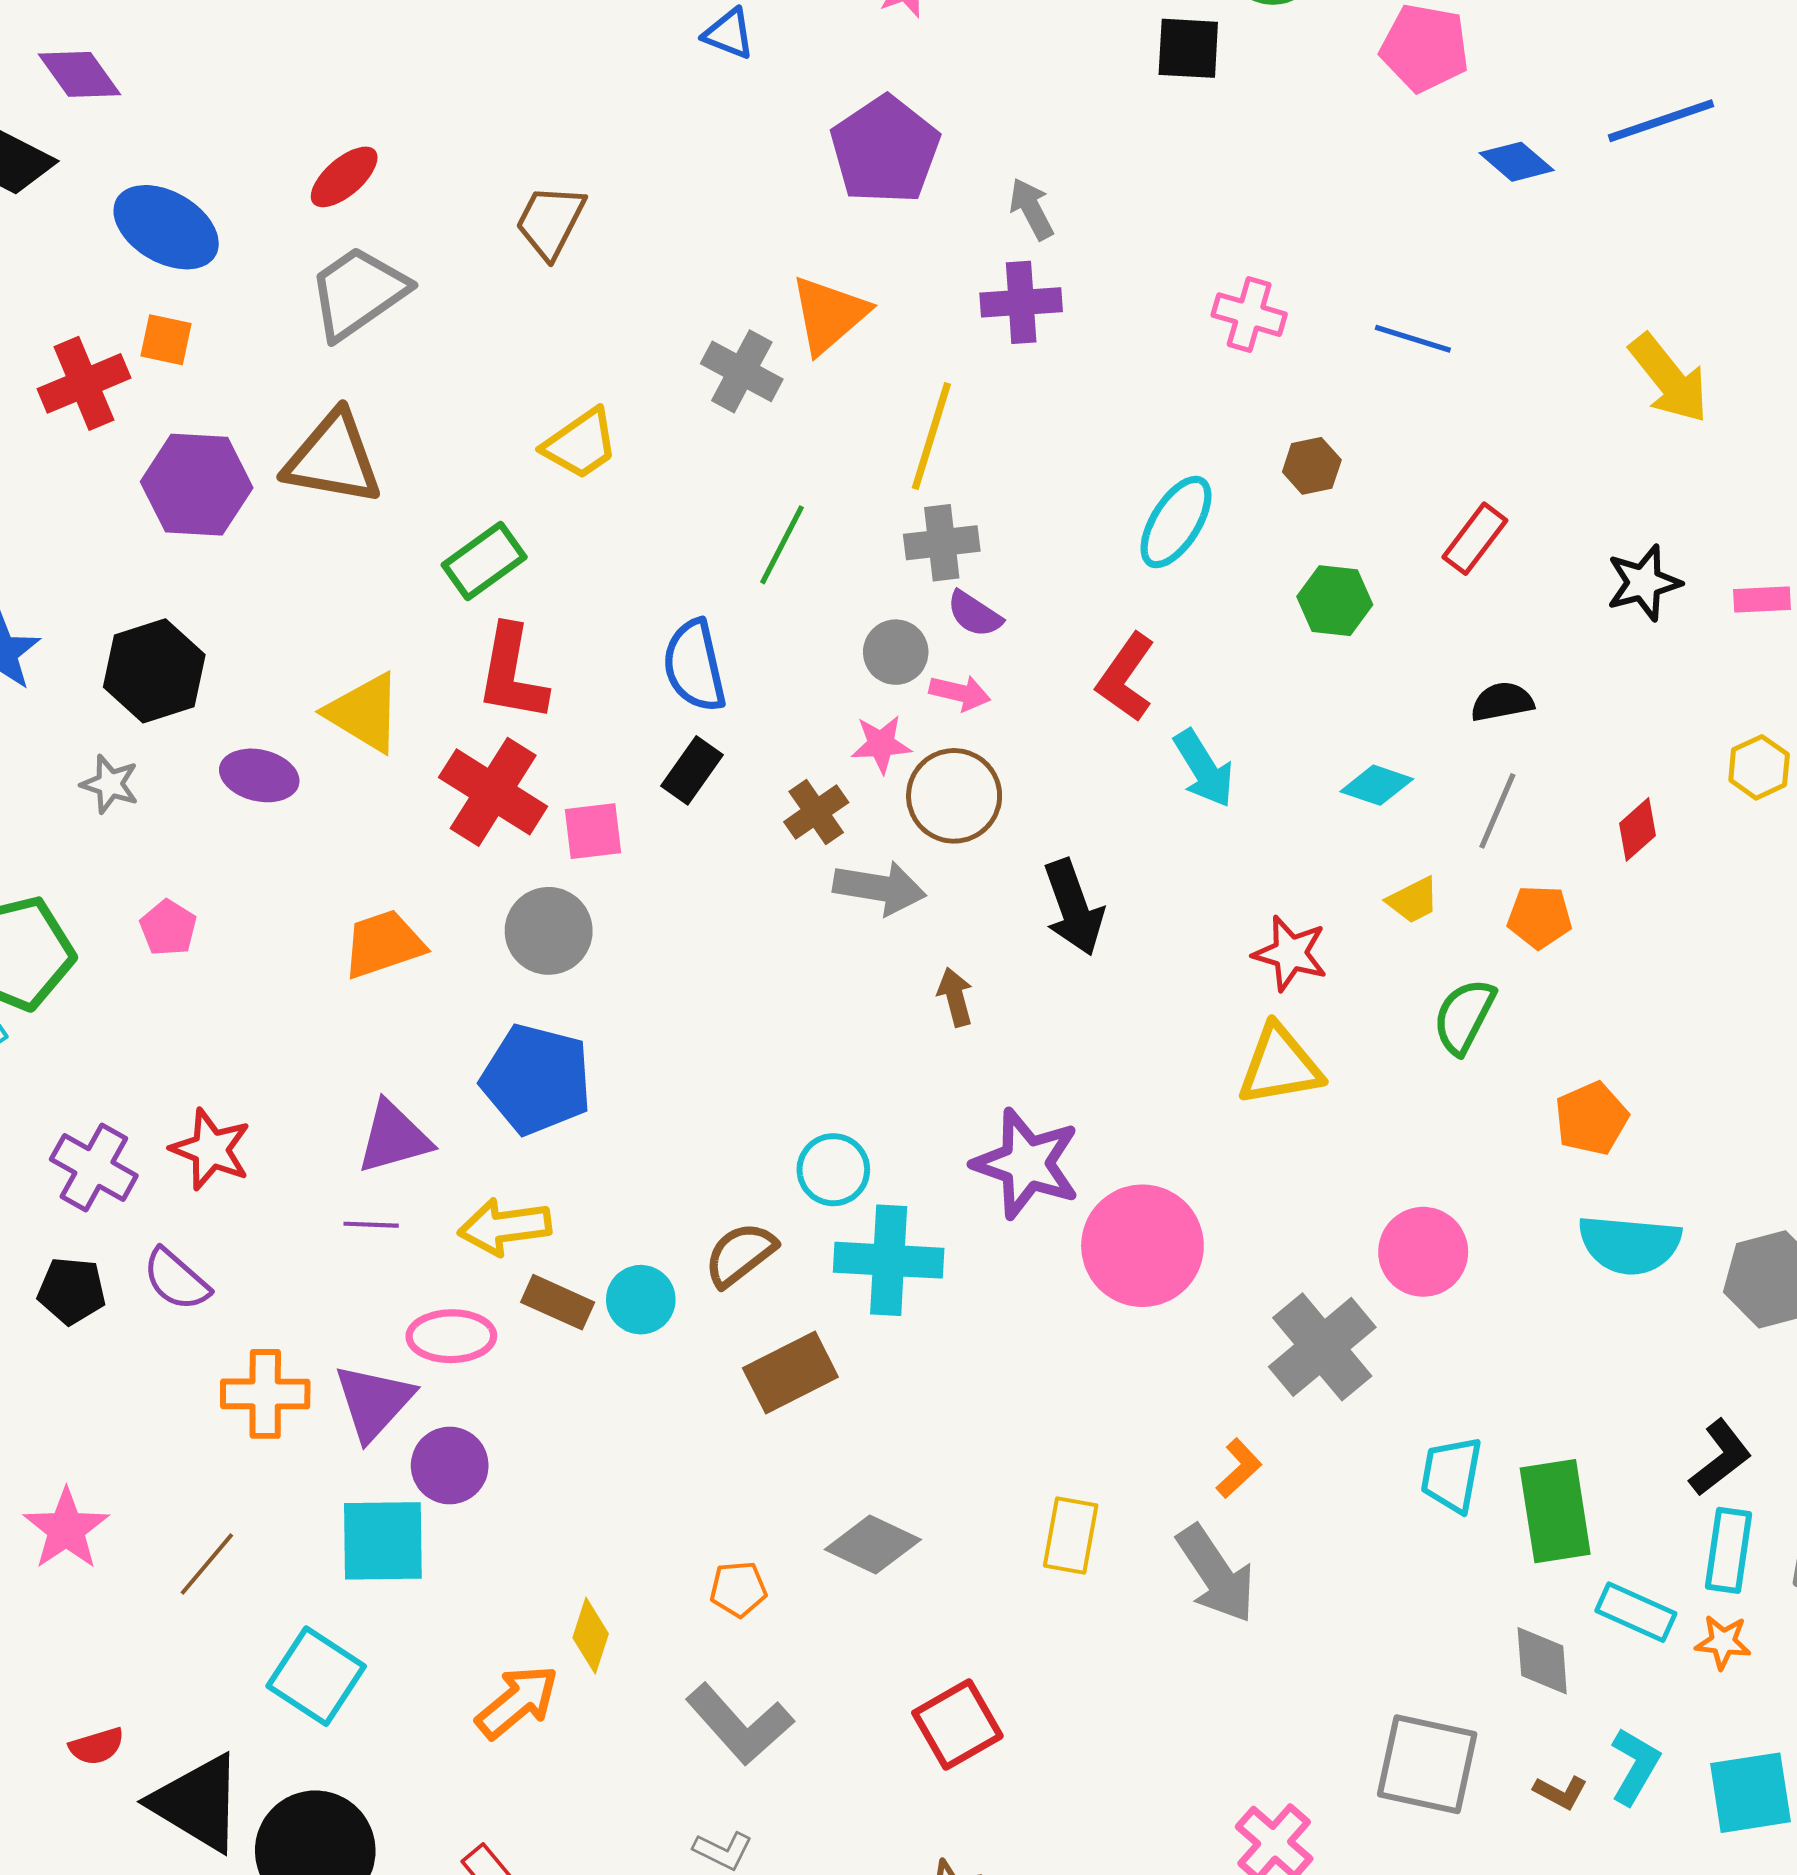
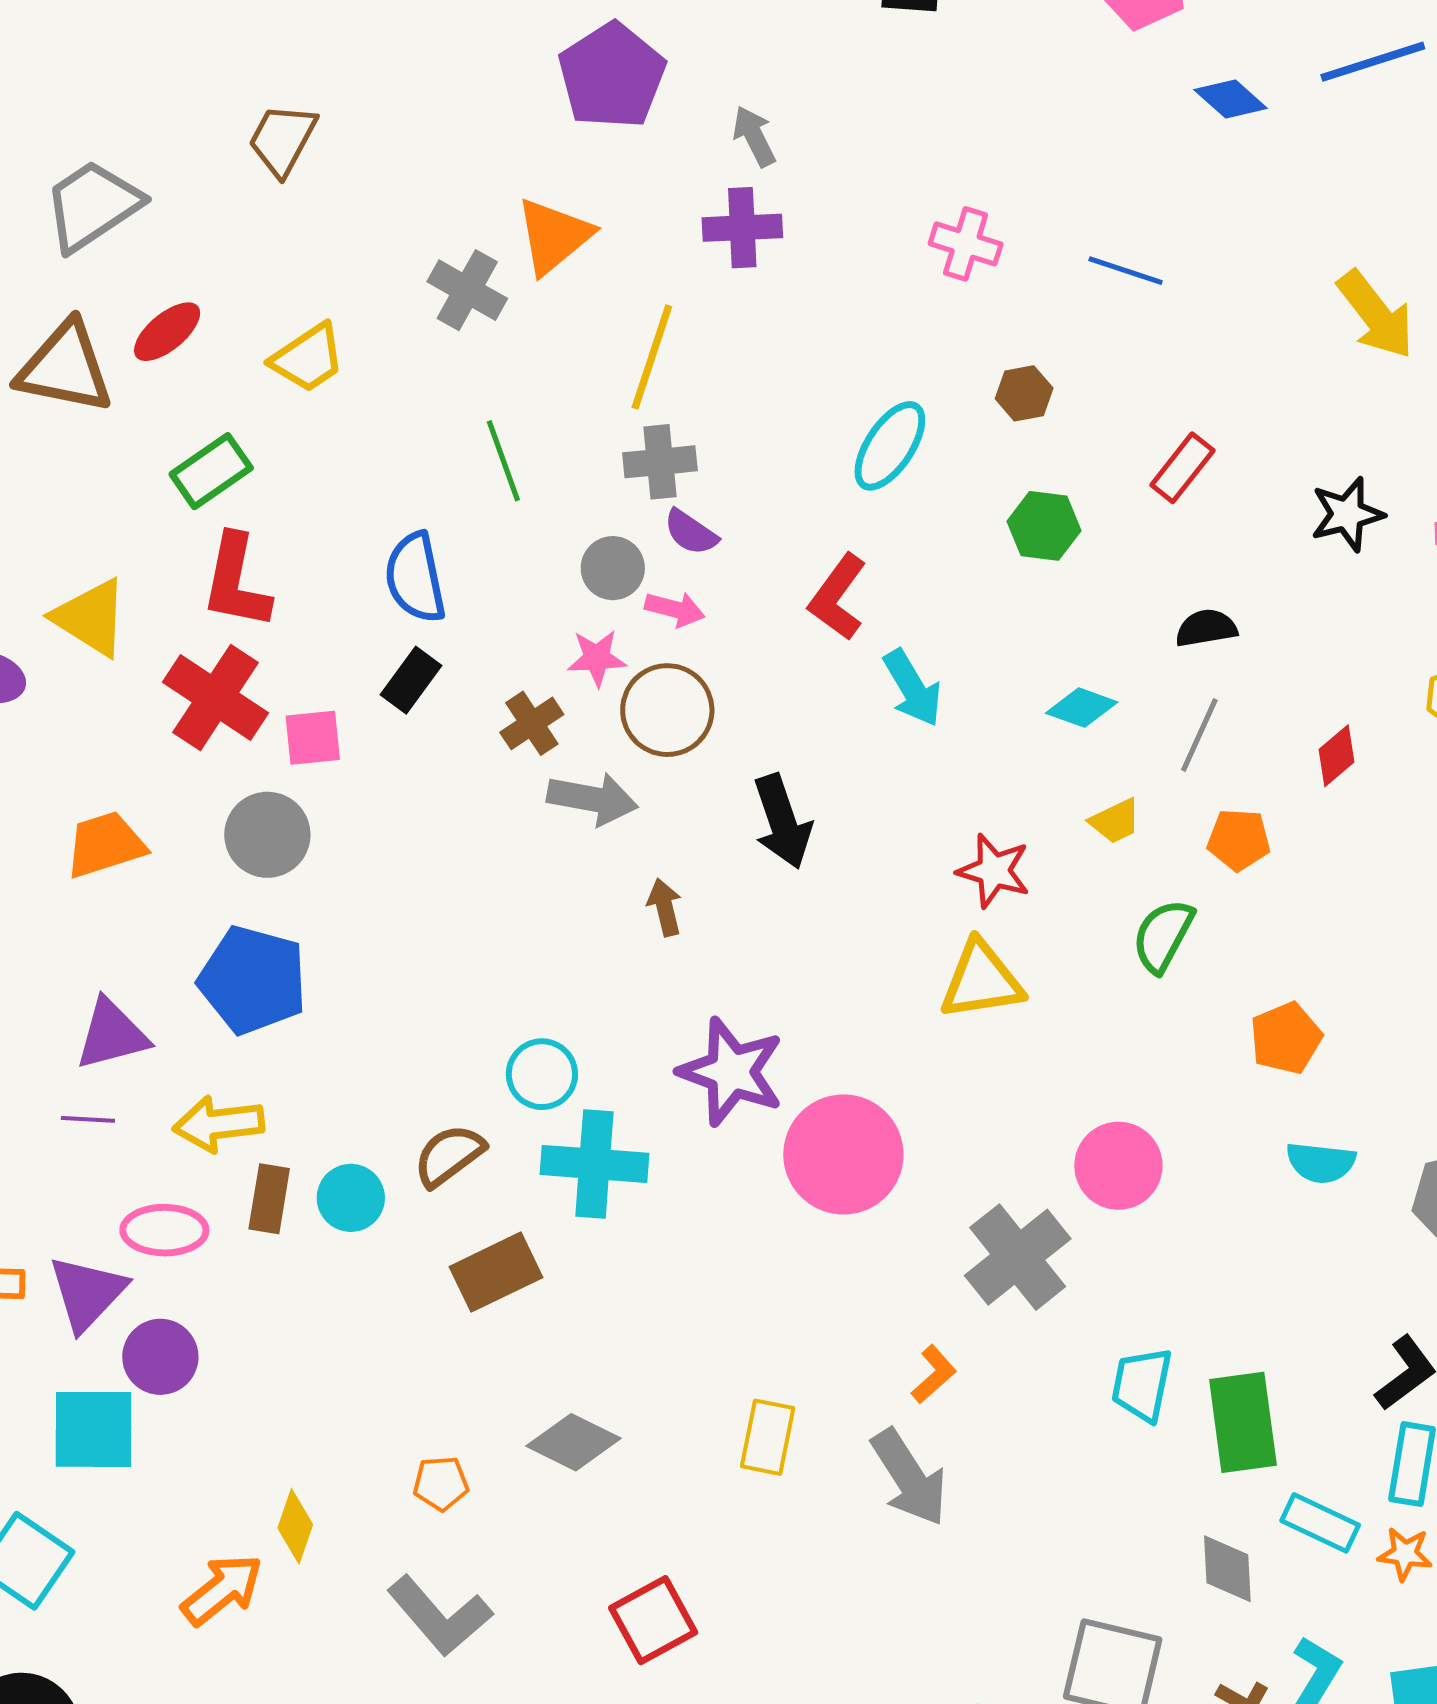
red ellipse: (344, 177) -> (167, 332), moved
green line: (782, 545) -> (503, 461), turned -48
cyan semicircle: (1630, 1245) -> (1321, 1163), size x0.7
brown rectangle: (558, 1302) -> (269, 1199), turned 74

